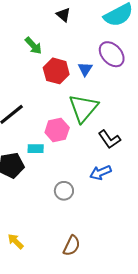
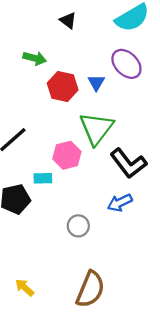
green arrow: (33, 46) -> (35, 58), turned -30
black L-shape: (109, 139) -> (128, 163), size x1.4
brown semicircle: (72, 246) -> (90, 289), size x1.5

